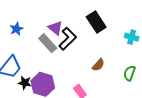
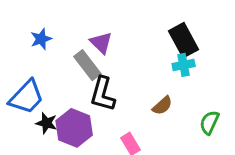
black rectangle: (96, 22) -> (184, 40), moved
cyan cross: (132, 37) -> (184, 65), moved, turned -32
black L-shape: (68, 39) -> (103, 94), moved, turned 145

